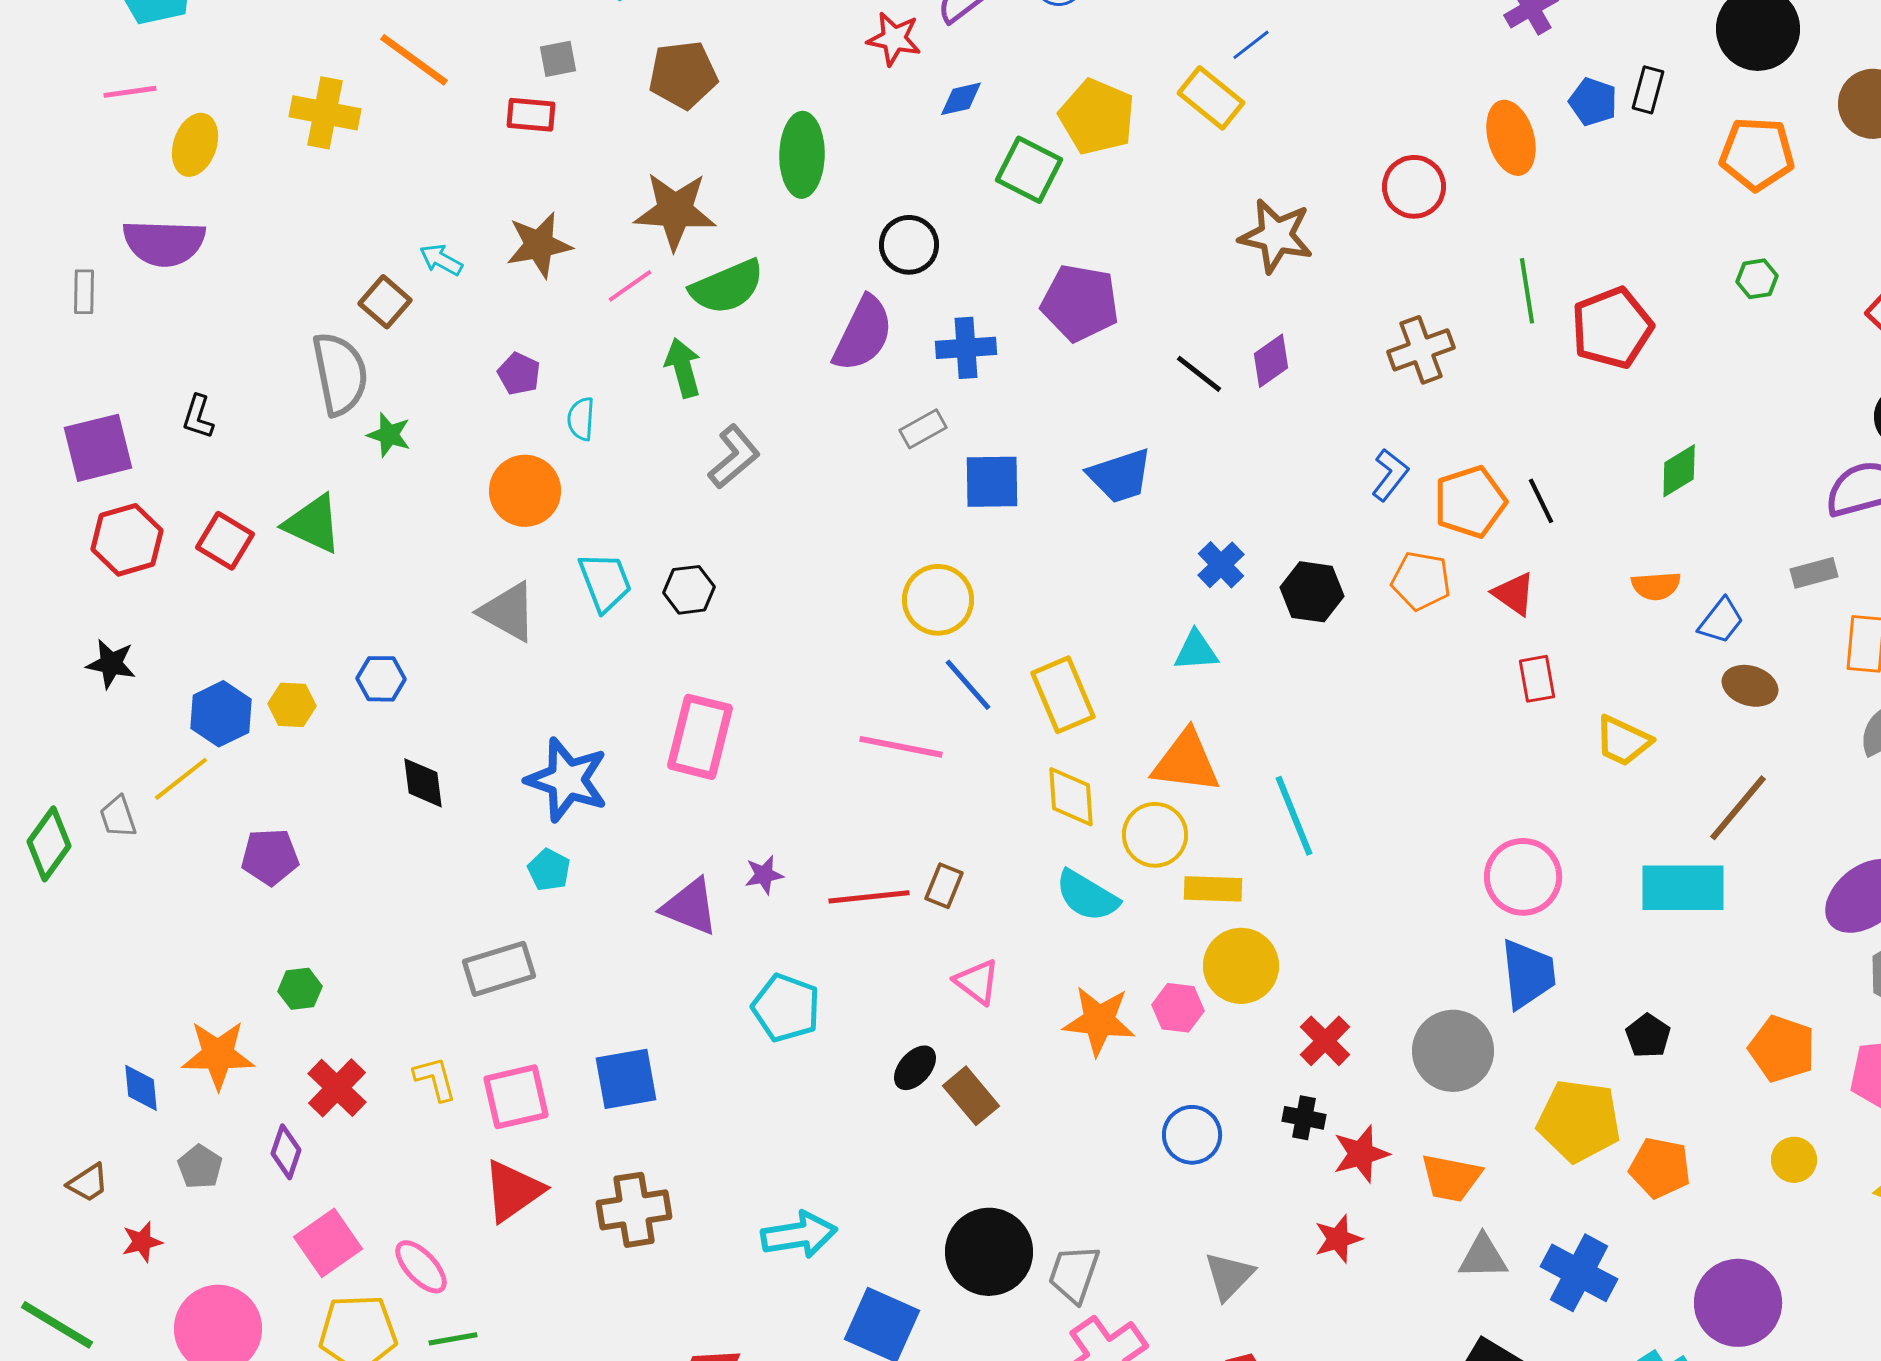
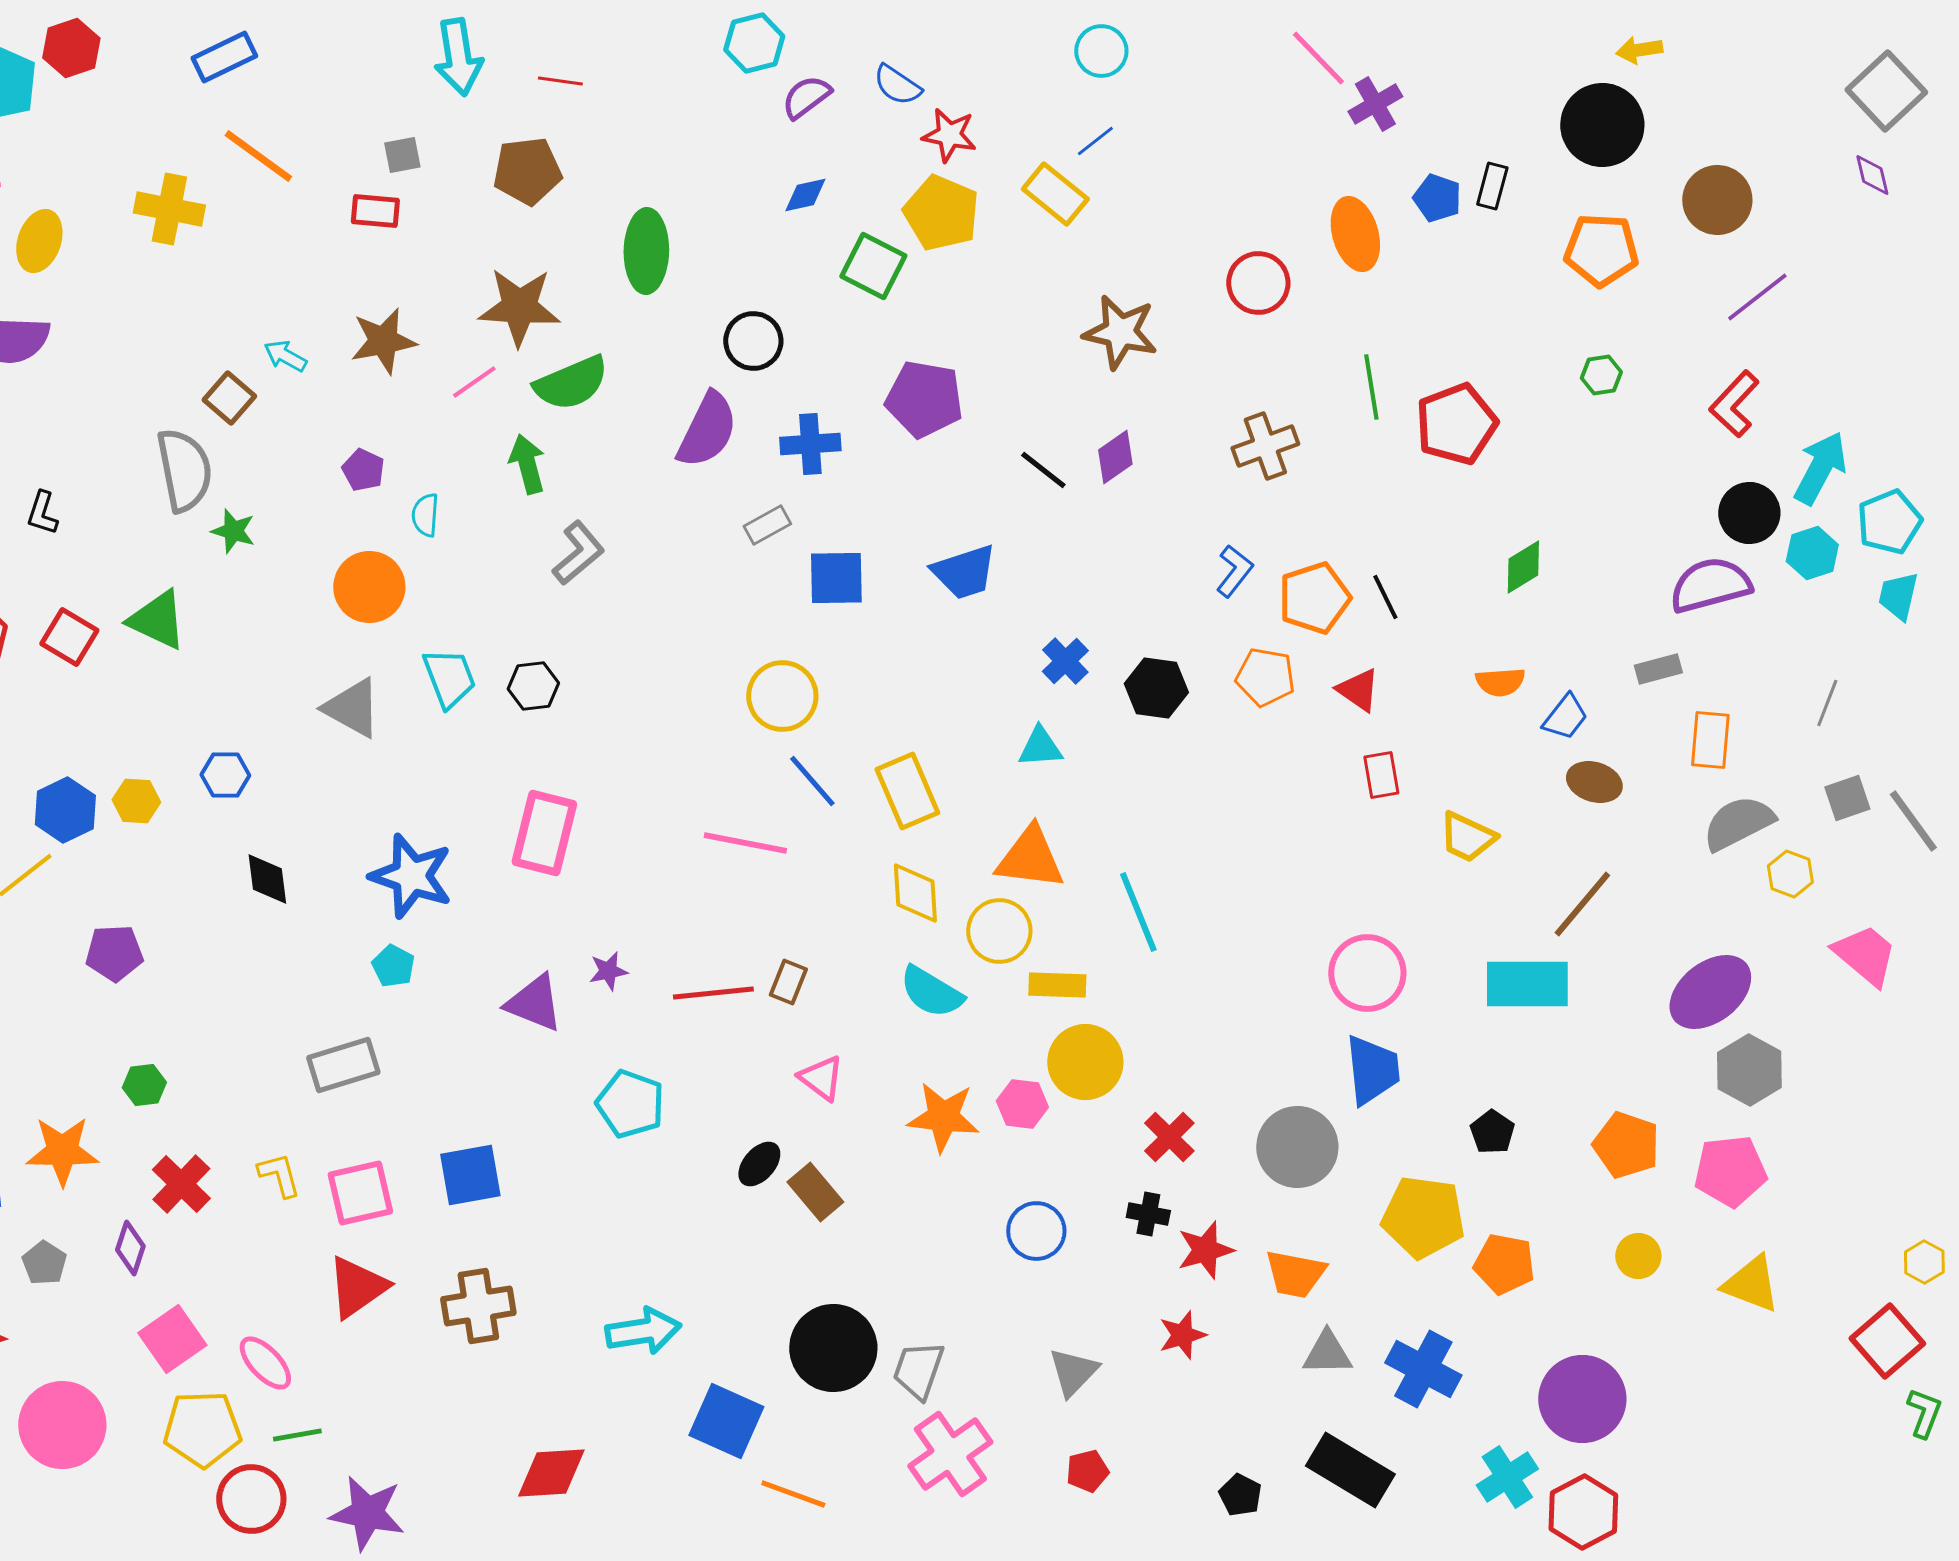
red star: (894, 39) -> (949, 135), moved

